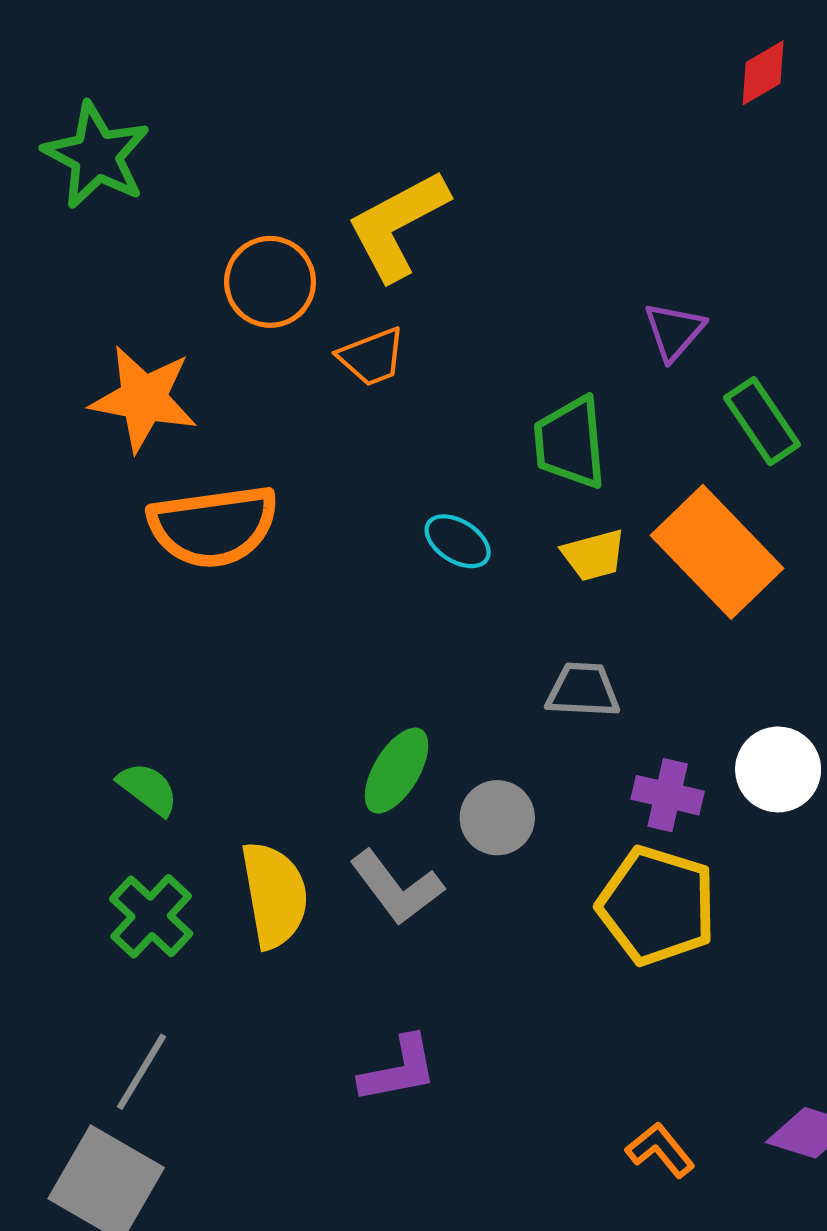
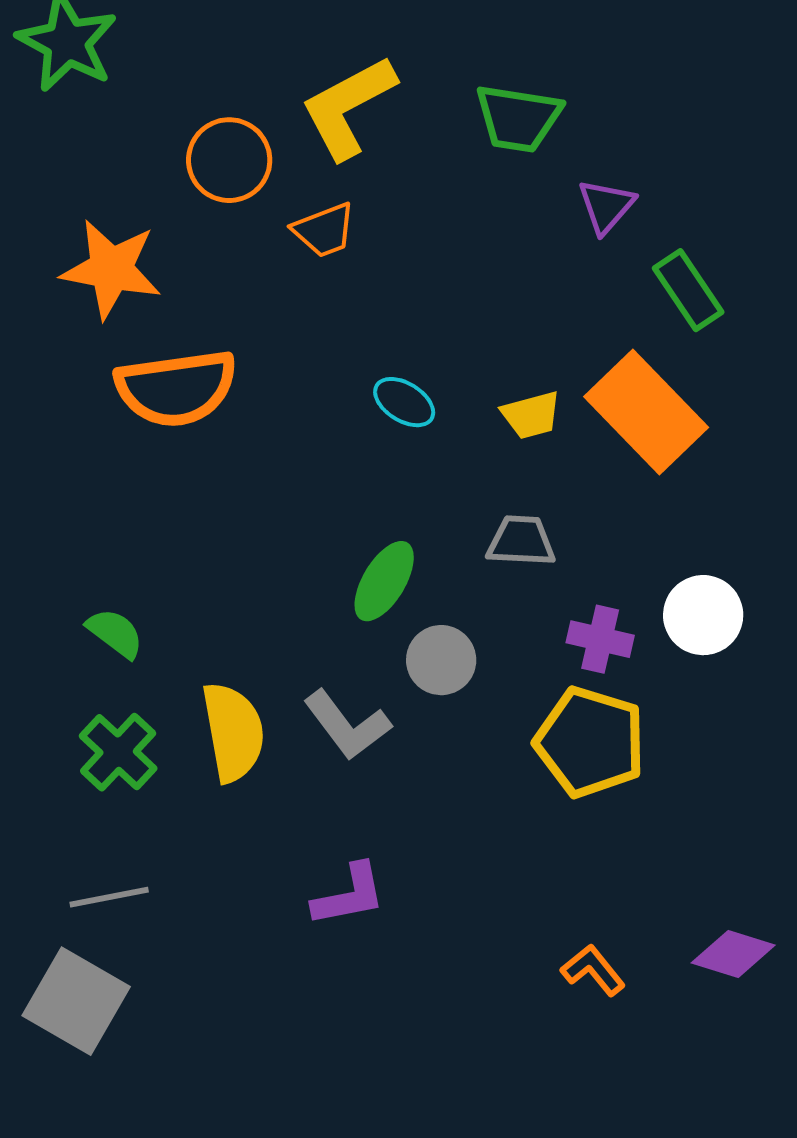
green trapezoid: (570, 443) -> (518, 118), moved, turned -76
green ellipse: (397, 771) -> (384, 581), moved
gray line: (141, 1072) -> (109, 897), turned 48

